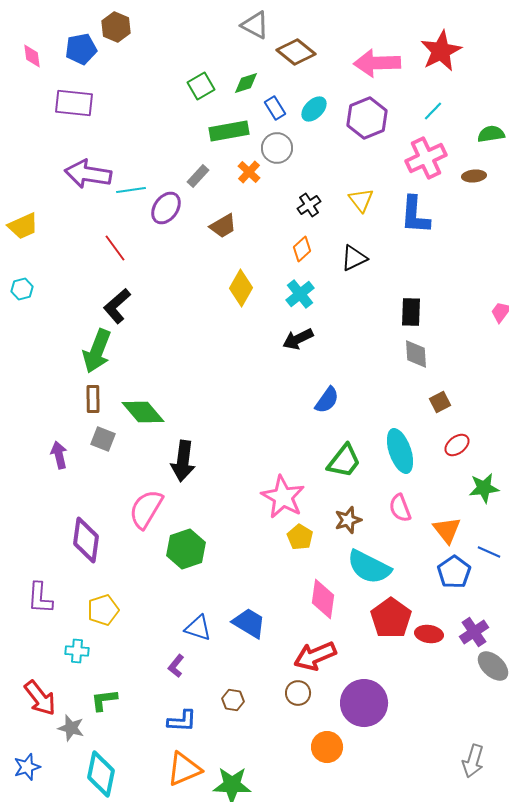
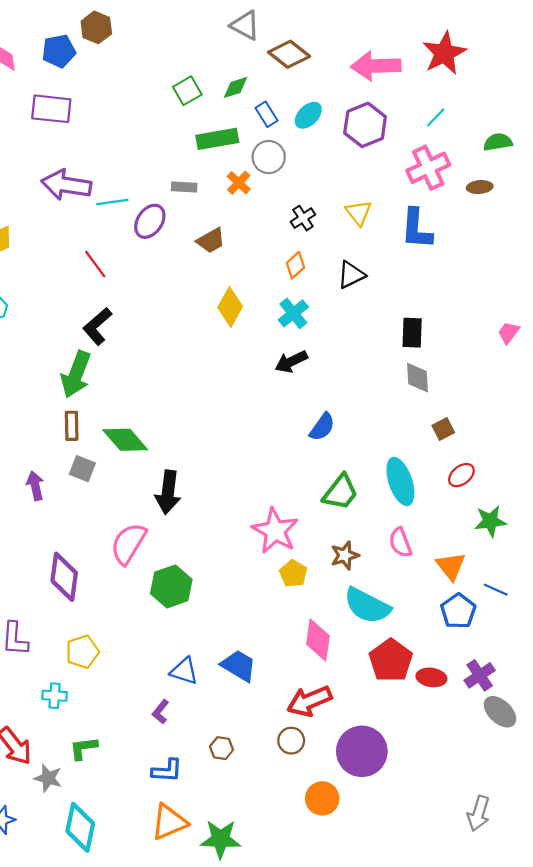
gray rectangle: (198, 176) -> (184, 187), turned 50

